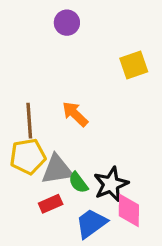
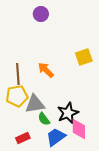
yellow square: (134, 65) -> (84, 57), moved
green semicircle: (78, 183) -> (44, 119), moved
red rectangle: (51, 204) -> (23, 138), moved

